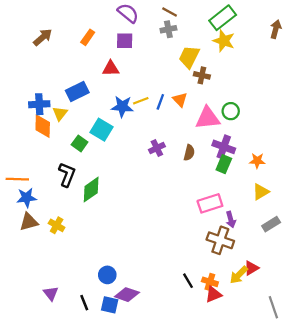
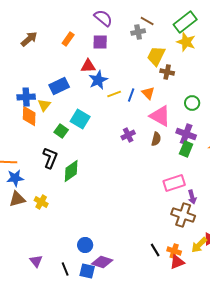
brown line: (170, 12) -> (147, 21), moved
blue star: (122, 107) -> (98, 80), moved, turned -30
pink triangle: (208, 118) -> (160, 116), moved, turned 35

